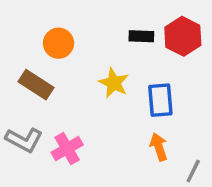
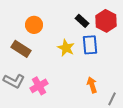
black rectangle: (141, 36) -> (82, 21), turned 40
blue rectangle: (160, 100) -> (90, 45), moved

